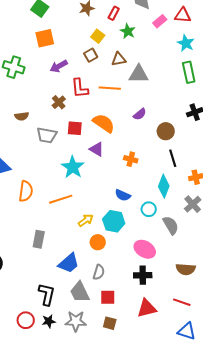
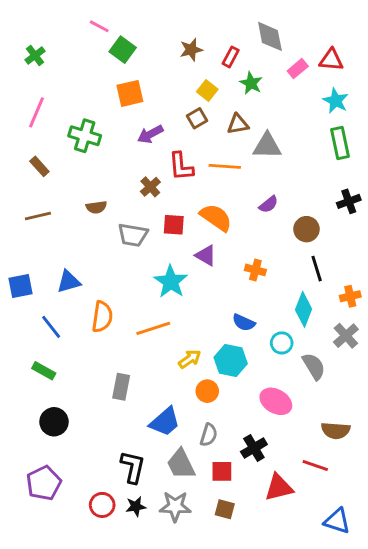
black cross: (143, 275) -> (254, 448), moved, turned -30
red line: (182, 302) -> (315, 466), moved

